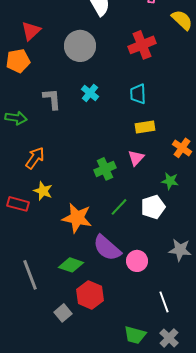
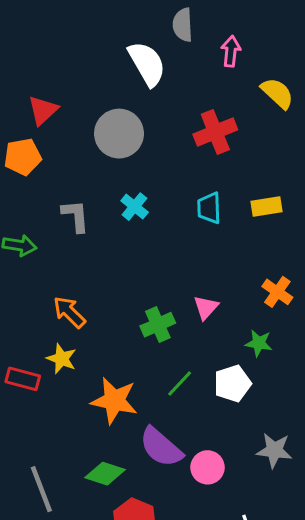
yellow rectangle: (145, 127) -> (267, 207), moved
orange arrow: (35, 158) -> (69, 312), moved, turned -80

